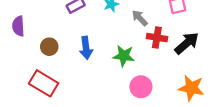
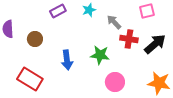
brown circle: (49, 47) -> (35, 39), moved
blue arrow: (86, 48) -> (67, 60), moved

